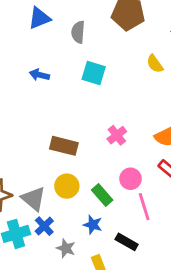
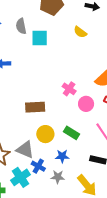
cyan square: (94, 73) -> (40, 38), moved
pink circle: (131, 179) -> (86, 104), moved
blue star: (93, 225) -> (62, 156), moved

